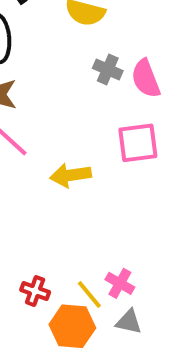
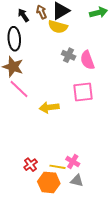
red cross: (35, 291) -> (31, 165), turned 32
yellow line: (89, 295) -> (57, 167), turned -42

